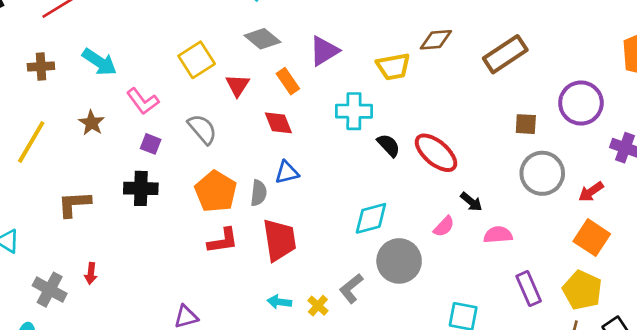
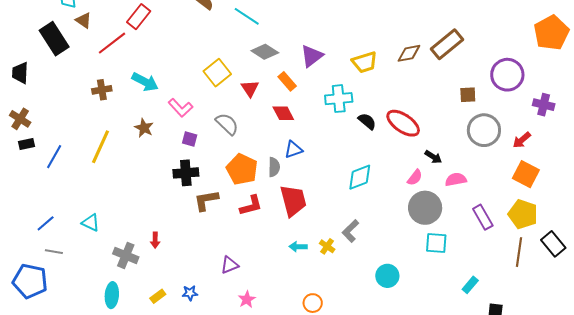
brown diamond: (436, 40) -> (409, 53), moved
brown L-shape: (74, 204) -> (206, 200), moved
gray circle: (399, 261) -> (425, 208), moved

